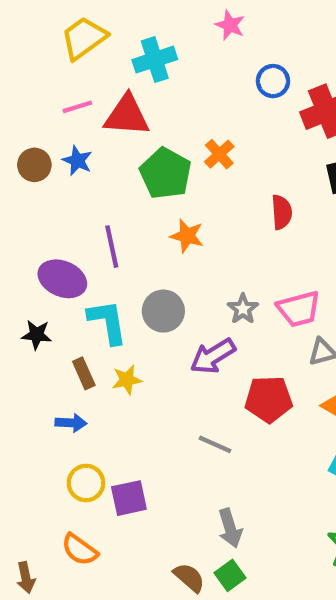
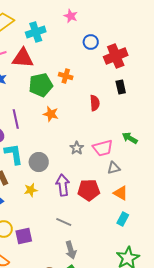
orange cross: (219, 154) -> (66, 76), turned -32
green pentagon: (166, 173) -> (41, 85), turned 30
gray circle: (163, 311) -> (39, 162), moved
purple arrow: (213, 356) -> (63, 185), moved, turned 115
yellow star: (127, 380) -> (31, 190), moved
gray line: (215, 444) -> (64, 222), moved

